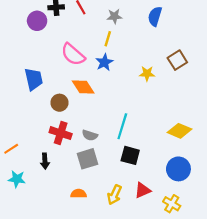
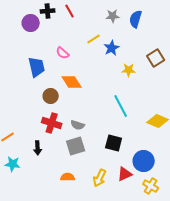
gray star: (114, 16) -> (113, 16), moved
yellow line: (108, 39) -> (94, 39), turned 40
pink semicircle: (73, 54) -> (63, 53), size x0.6
blue star: (104, 62) -> (112, 48), moved
blue trapezoid: (34, 79) -> (37, 67), moved
cyan line: (122, 126) -> (121, 106), moved, turned -45
blue circle: (178, 169) -> (144, 161), moved

